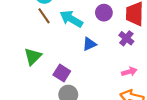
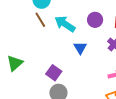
blue triangle: (89, 44) -> (80, 48), turned -40
green triangle: (33, 56) -> (15, 63), moved

